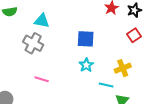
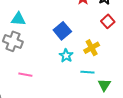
blue square: (86, 39) -> (62, 31), turned -36
yellow cross: (123, 68) -> (92, 48), moved

